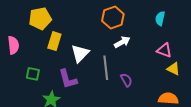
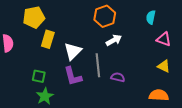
pink triangle: (164, 50) -> (164, 39), moved
green square: (33, 74) -> (39, 76), moved
purple L-shape: (68, 79) -> (73, 76), moved
purple semicircle: (126, 80) -> (118, 77), turned -48

